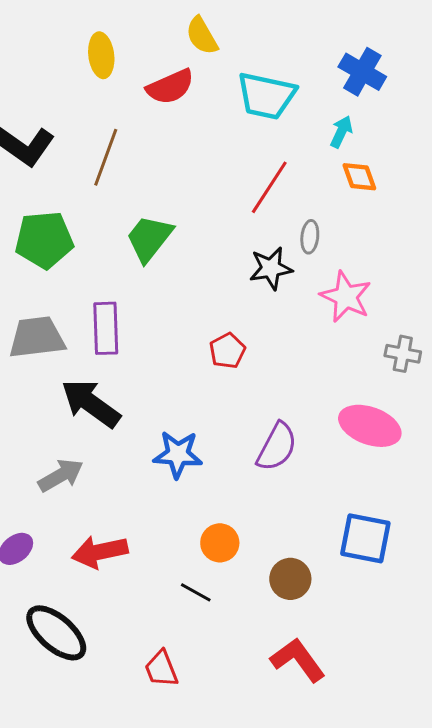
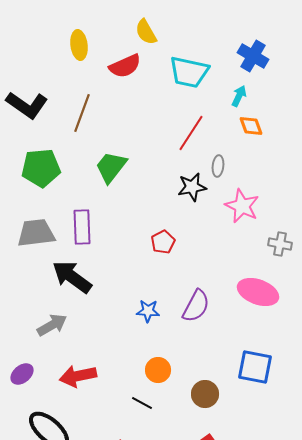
blue star: (178, 454) -> (148, 311), moved, size x0.7

